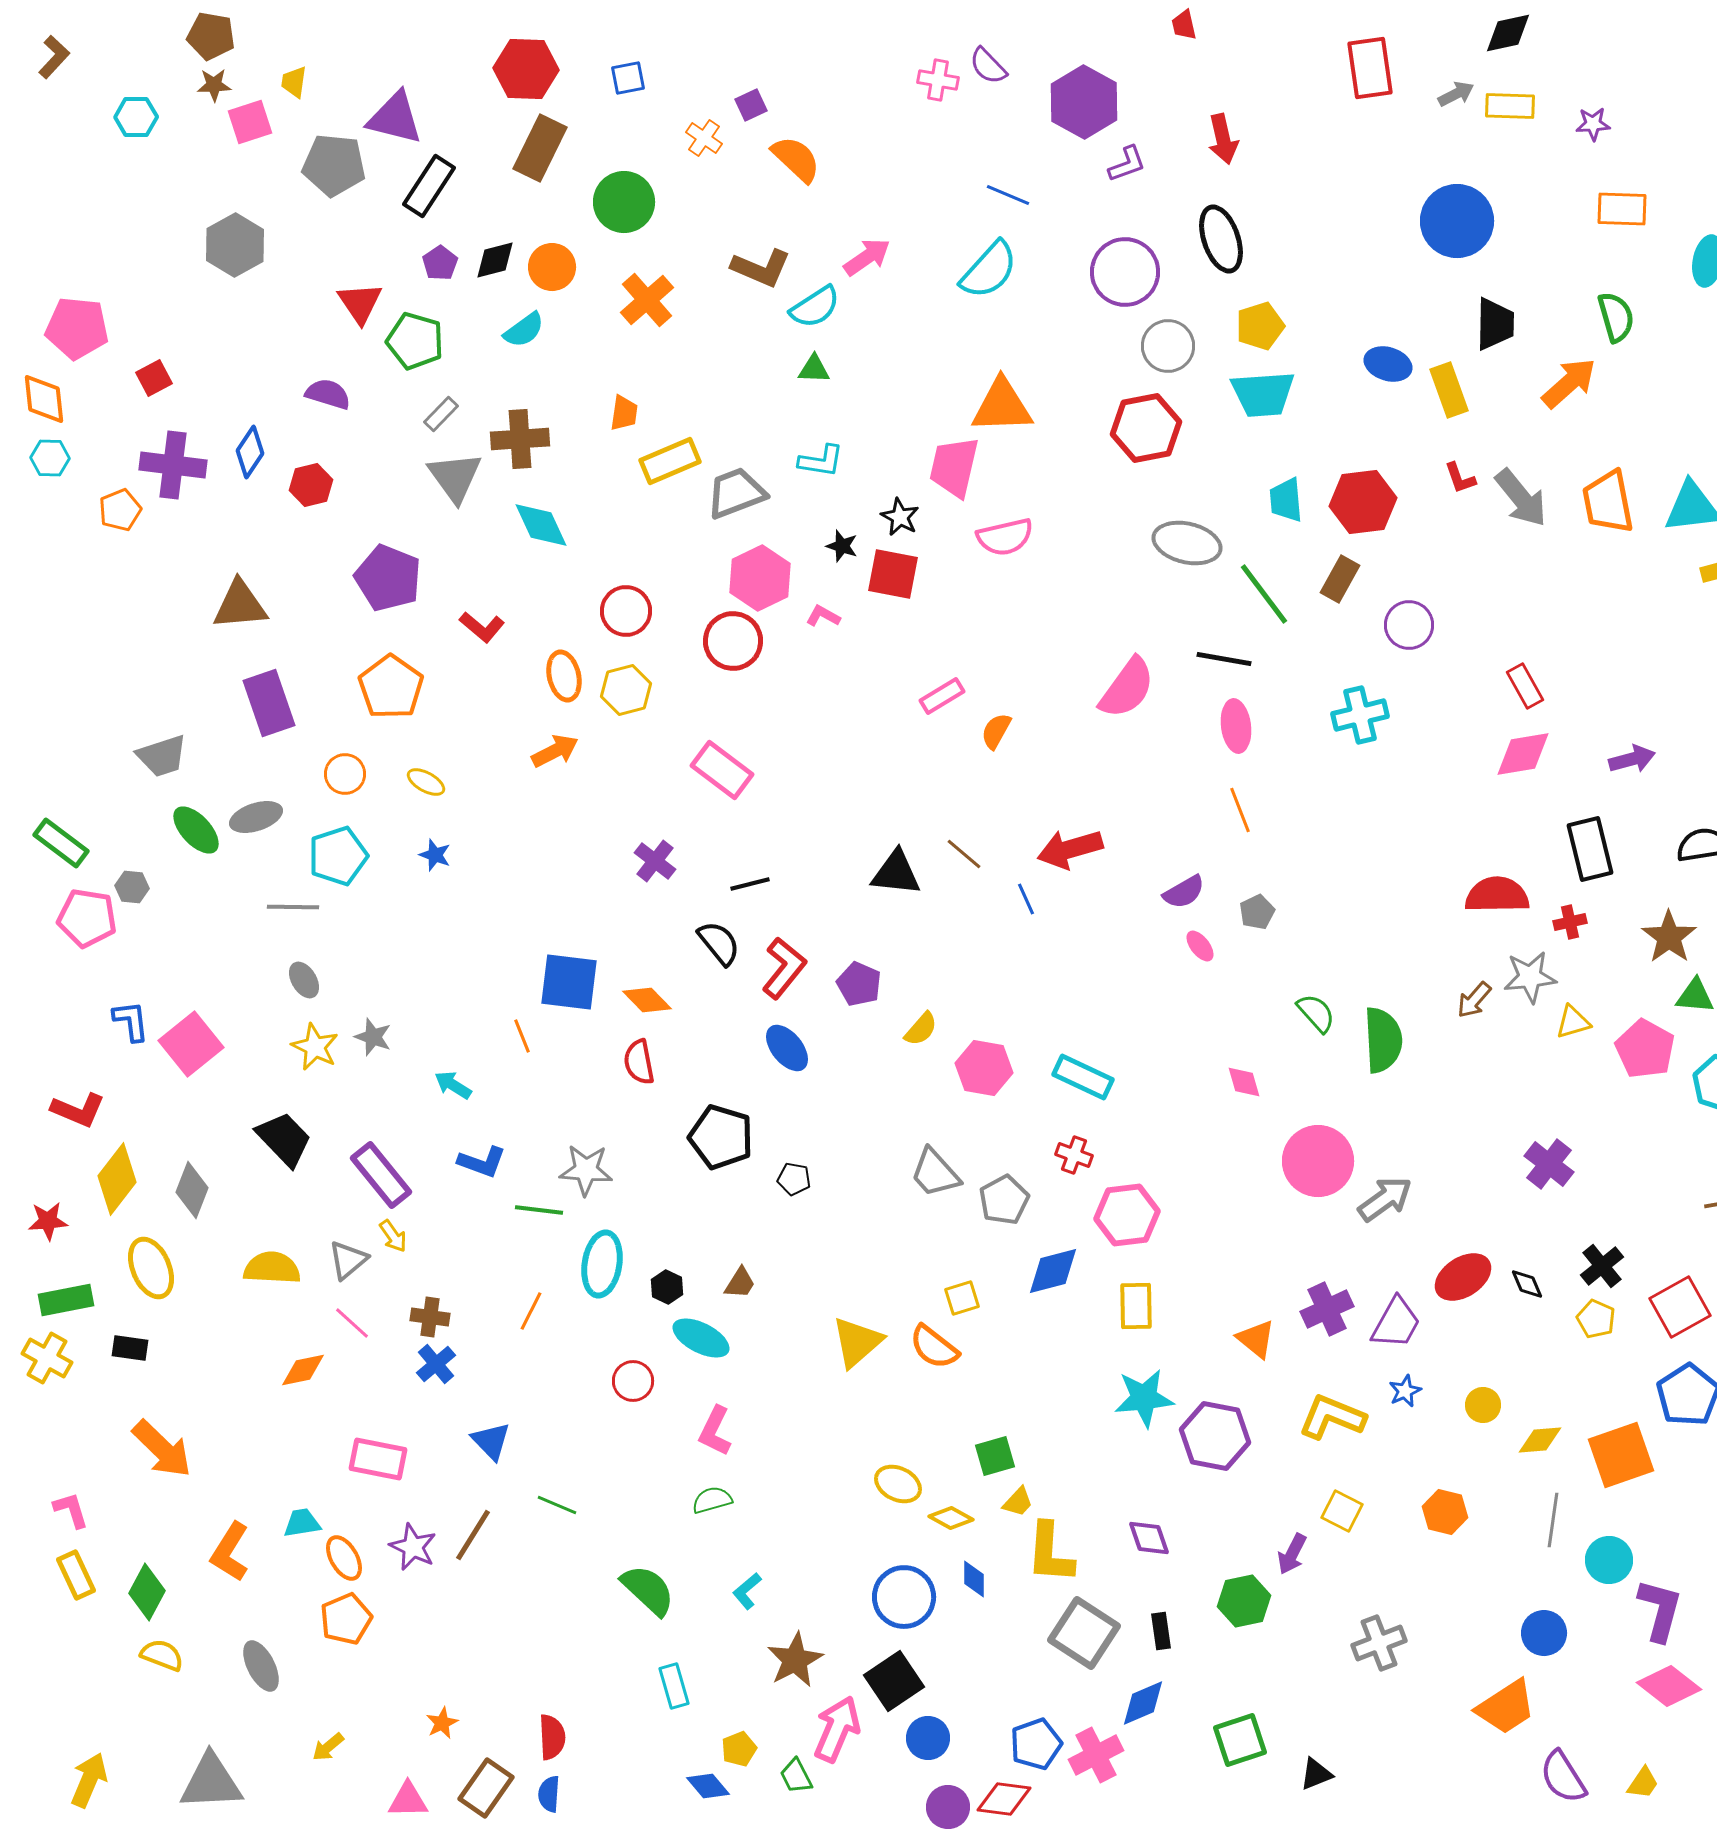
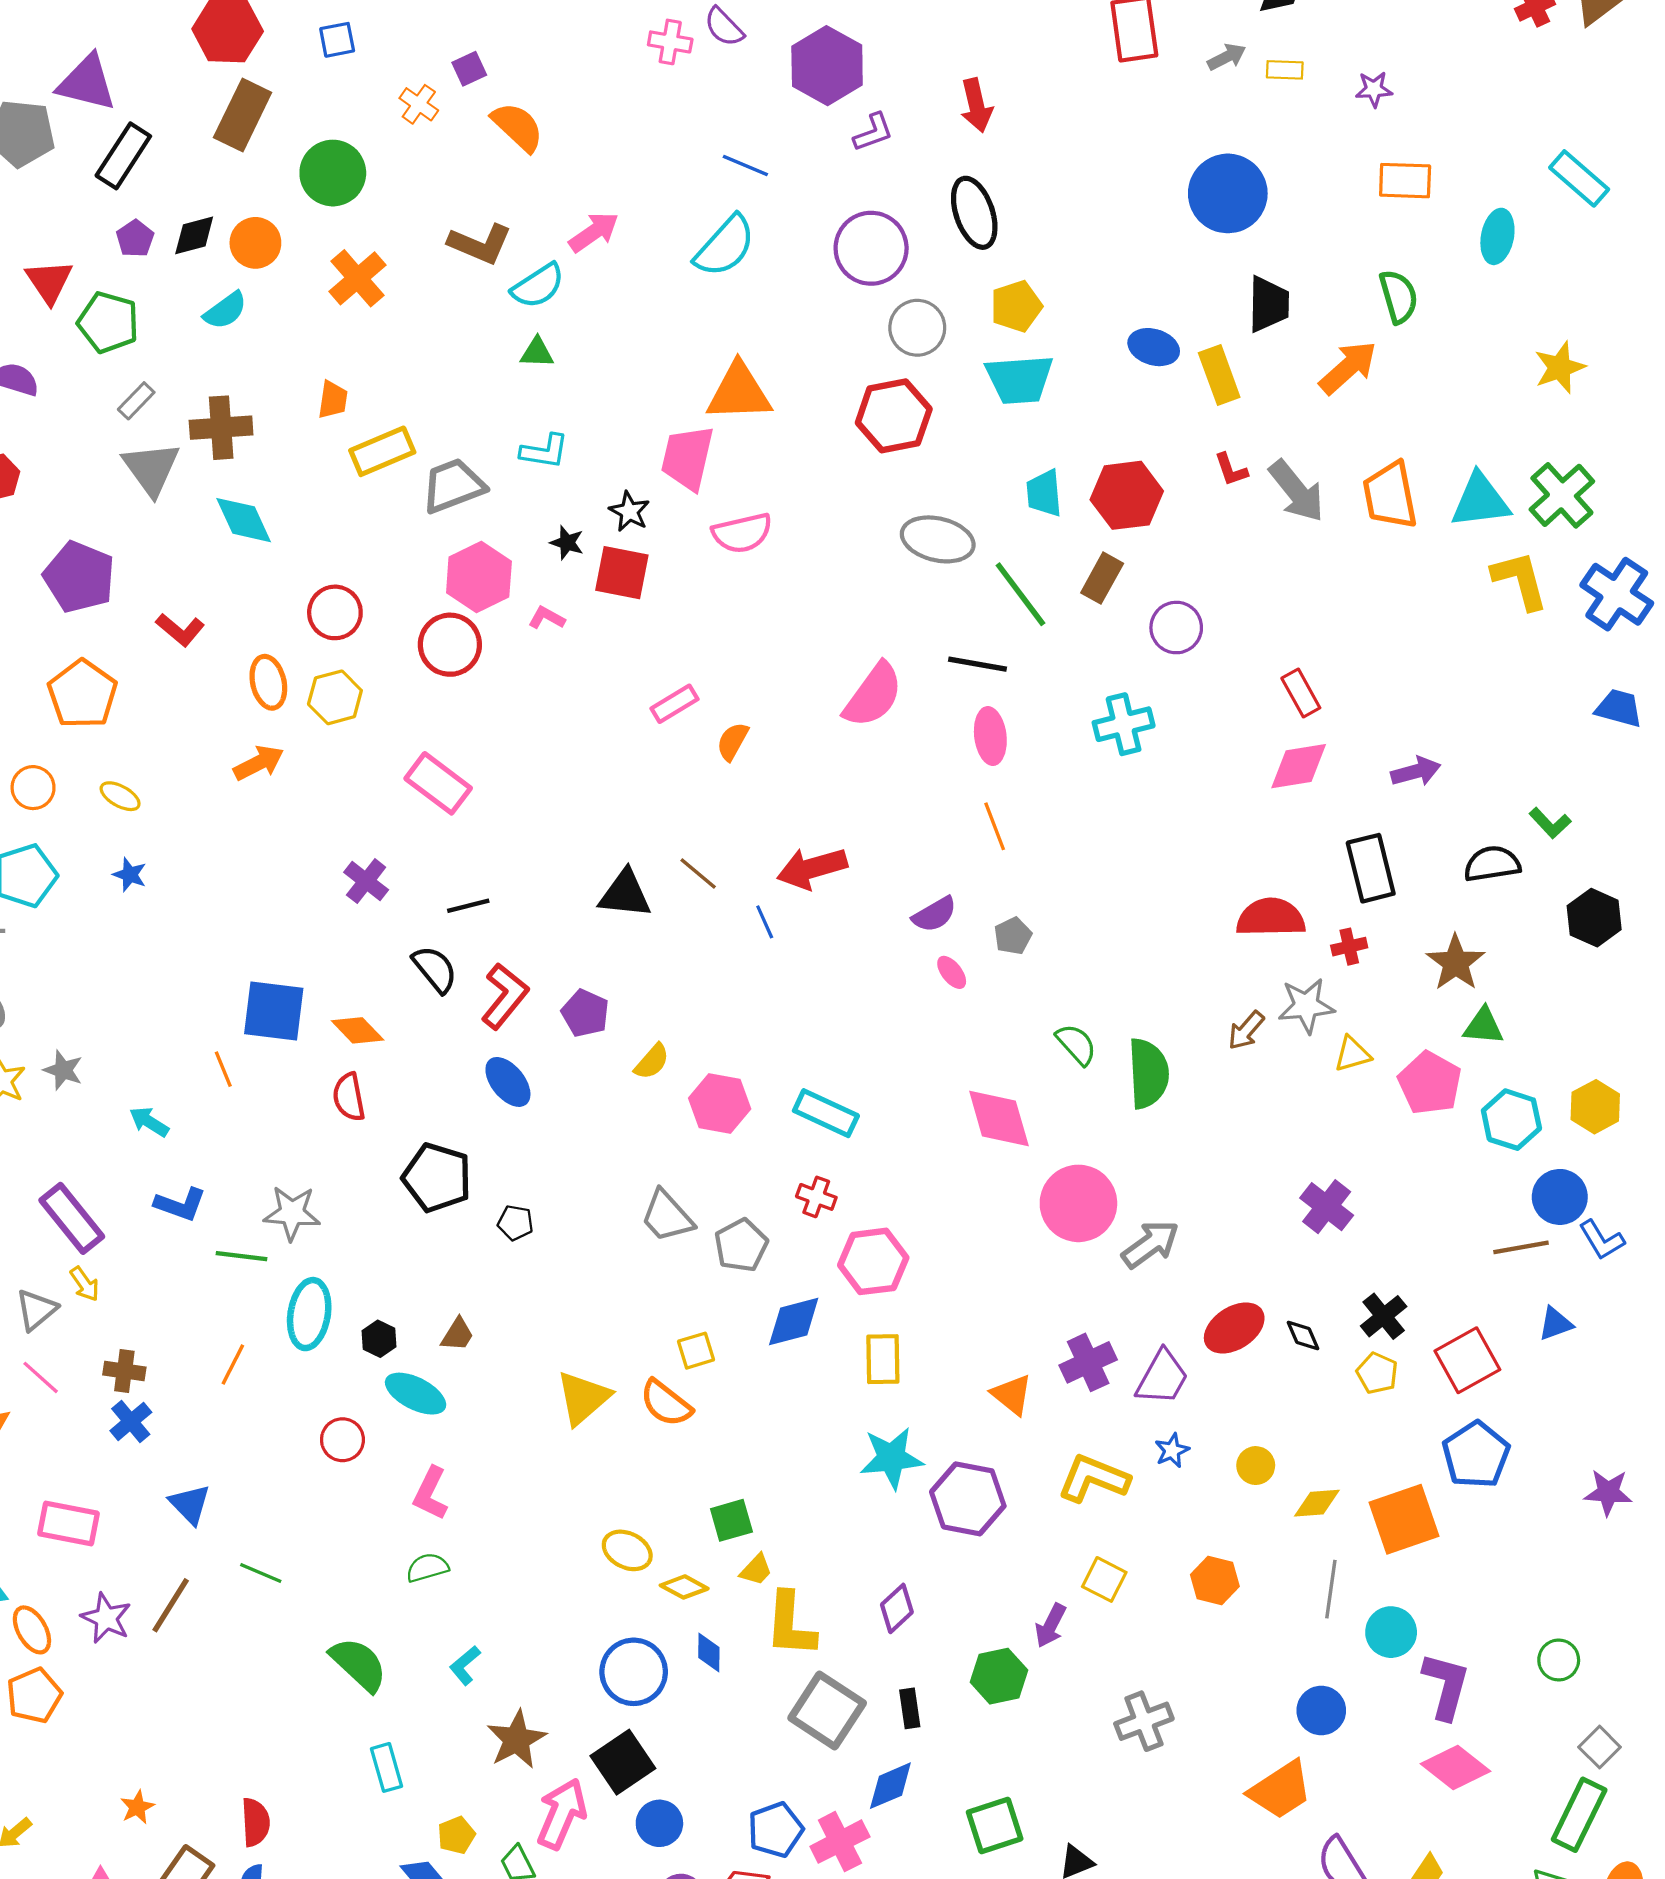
yellow rectangle: (1510, 106) -> (1285, 70), size x0.7
pink diamond: (1244, 1082) -> (999, 1119), size x1.8
purple diamond: (1149, 1538) -> (897, 1608), turned 66

